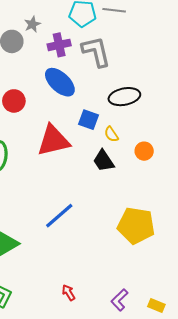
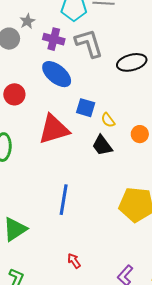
purple cross: (59, 45) -> (54, 39), turned 30
black ellipse: (124, 97) -> (132, 62), moved
blue line: (59, 216) -> (64, 200), turned -36
red arrow: (69, 293) -> (74, 261), moved

